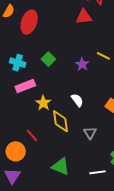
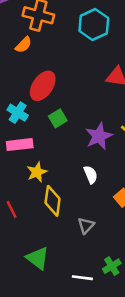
red ellipse: (29, 22) -> (43, 86), moved
purple star: (82, 64) -> (99, 136), size x1.5
white semicircle: (77, 100) -> (91, 175), moved

